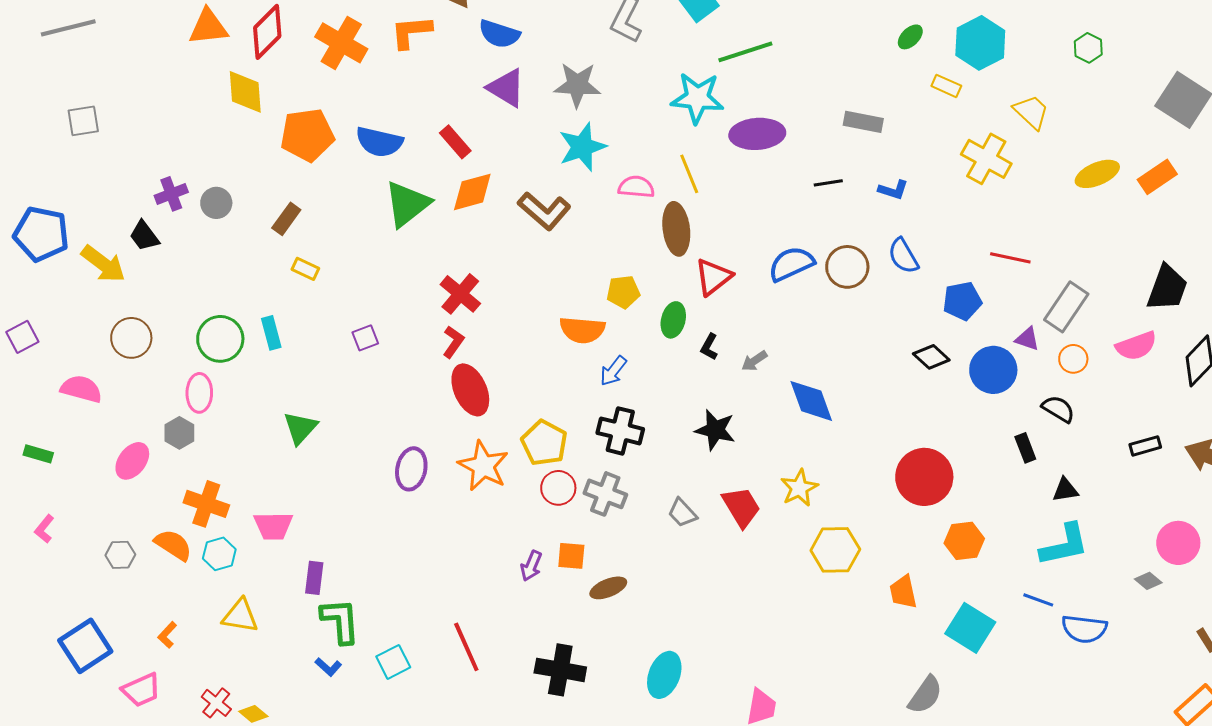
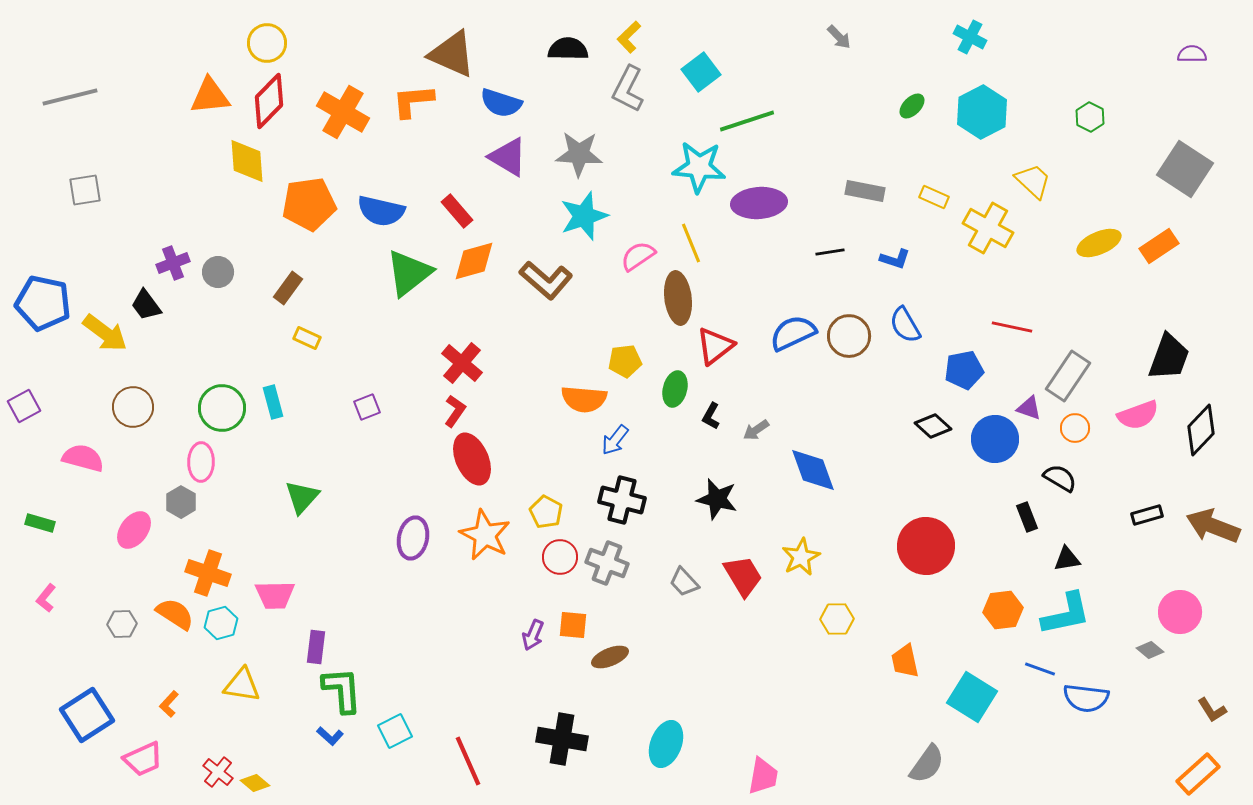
yellow rectangle: (946, 86) -> (934, 197), moved
pink semicircle: (636, 187) -> (638, 256), turned -39
yellow pentagon: (544, 443) -> (546, 512), size x0.7
orange hexagon: (964, 541) -> (1003, 610), moved
yellow hexagon: (835, 550) -> (837, 619), size x0.7
red line: (466, 647) -> (468, 761), moved

